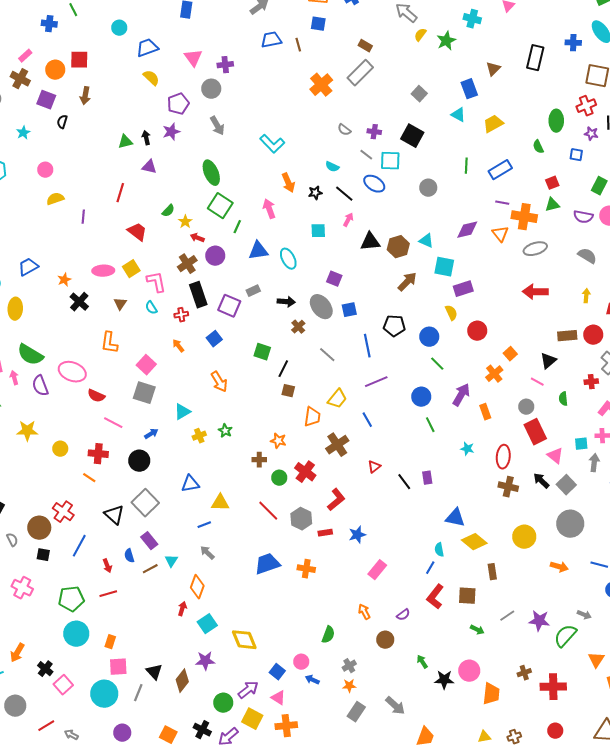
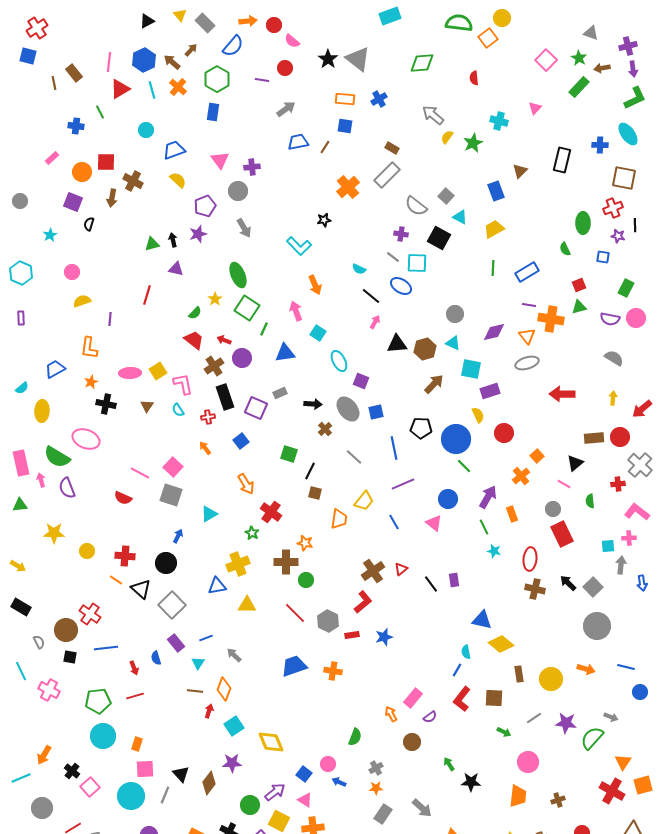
brown line: (298, 45) -> (325, 147), turned 48
brown cross: (20, 79) -> (133, 181), moved
cyan triangle: (458, 115) -> (460, 217), moved
yellow trapezoid: (493, 124) -> (494, 229), moved
gray semicircle: (344, 130) -> (416, 206), moved, size x1.6
gray circle: (428, 188) -> (455, 314), moved
black star: (315, 193) -> (324, 220), moved
yellow star: (185, 222) -> (215, 299), moved
cyan square: (318, 231) -> (318, 333), moved, turned 35
red trapezoid: (137, 232) -> (194, 340), moved
gray ellipse: (535, 249) -> (527, 363), moved
cyan ellipse: (288, 259) -> (339, 361), moved
black cross: (79, 302) -> (106, 404), turned -30
blue circle: (429, 337) -> (456, 439), size x1.5
orange L-shape: (109, 343) -> (89, 348), moved
pink ellipse: (72, 372) -> (86, 439), moved
pink line: (113, 423) -> (140, 473), moved
green line: (430, 425) -> (484, 527), moved
blue arrow: (151, 434) -> (178, 536), turned -32
yellow cross: (199, 436) -> (238, 564), moved, size x1.6
brown cross: (337, 445) -> (373, 571), moved
pink triangle: (555, 456) -> (434, 523), moved
brown cross: (259, 460) -> (286, 562), size x1.6
red cross: (305, 472) -> (271, 512), moved
black triangle: (114, 515) -> (141, 589), moved
blue line: (204, 525) -> (206, 638), moved
yellow circle: (524, 537) -> (551, 679), moved
blue line: (79, 546) -> (106, 648), turned 55
brown line: (150, 569) -> (195, 691), moved, turned 35
pink rectangle: (377, 570) -> (413, 698), moved
pink circle: (469, 671) -> (528, 762), moved
brown cross: (524, 673) -> (558, 800), moved
red cross: (553, 687) -> (612, 791), moved, turned 30

